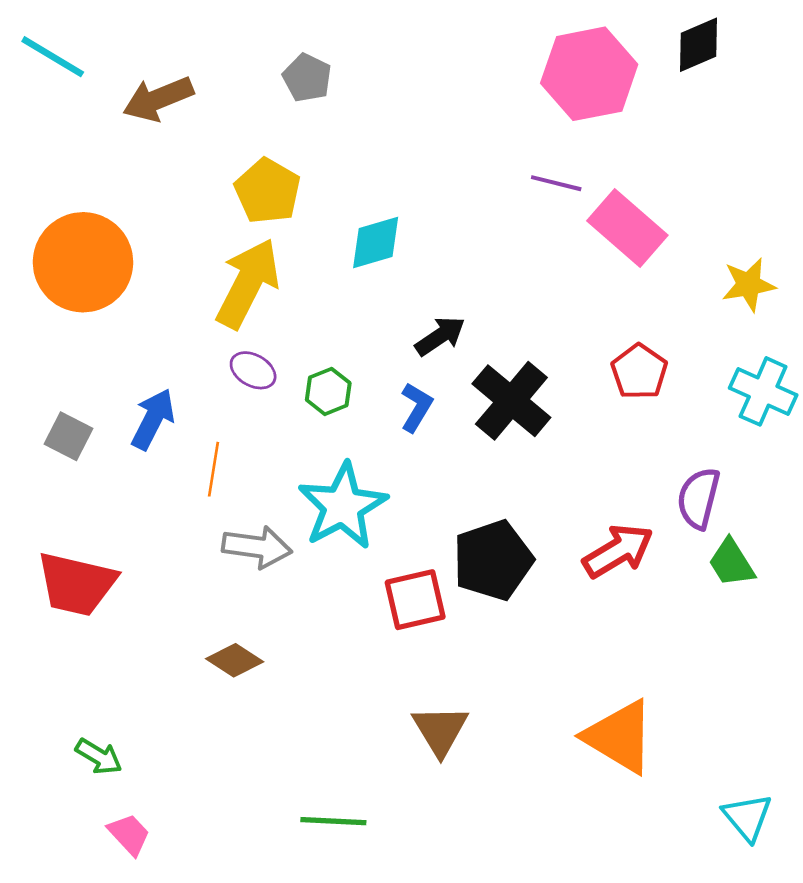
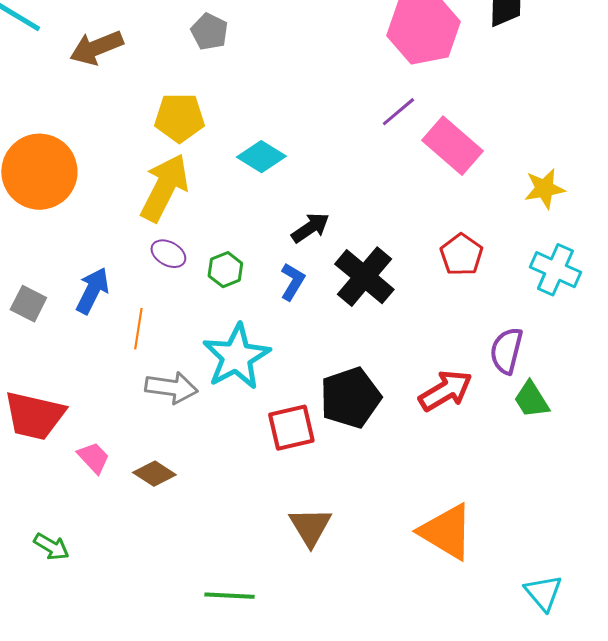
purple line: (556, 183) -> (398, 112), turned -54
yellow pentagon: (268, 191) -> (179, 118), turned -30
cyan diamond: (376, 243) -> (261, 157), turned 48
pink trapezoid: (129, 834) -> (93, 458), moved

